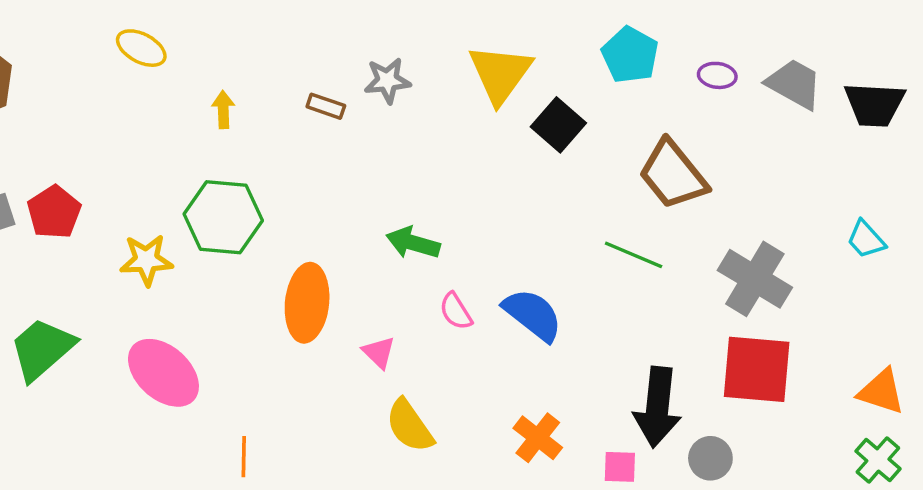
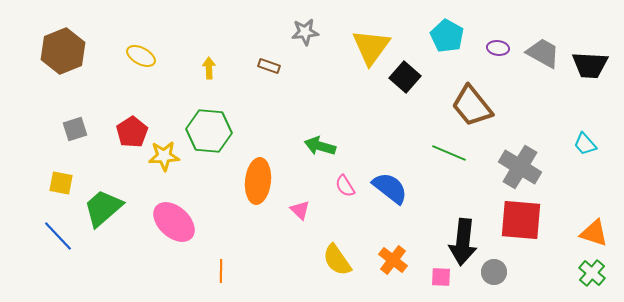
yellow ellipse: (141, 48) -> (141, 56), moved
gray star: (387, 81) -> (305, 32), moved
red pentagon: (54, 212) -> (132, 132), moved
yellow semicircle: (410, 426) -> (337, 260), moved

